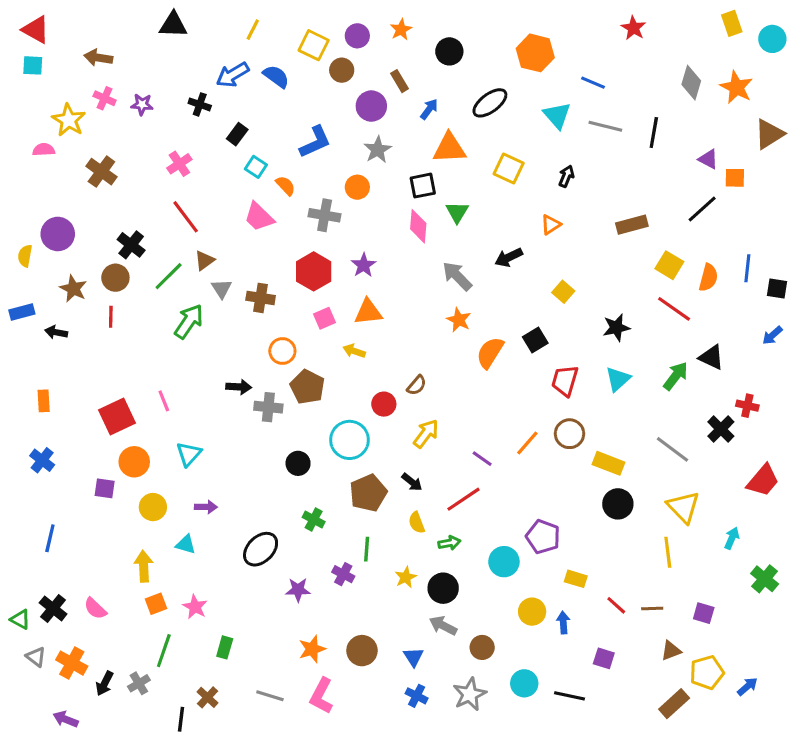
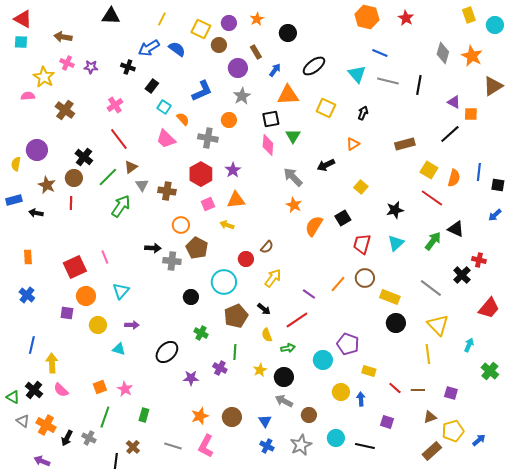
orange hexagon: (535, 53) -> (367, 17), moved
yellow arrow: (144, 566) -> (52, 363), moved
gray cross: (139, 683) -> (89, 438), turned -32

